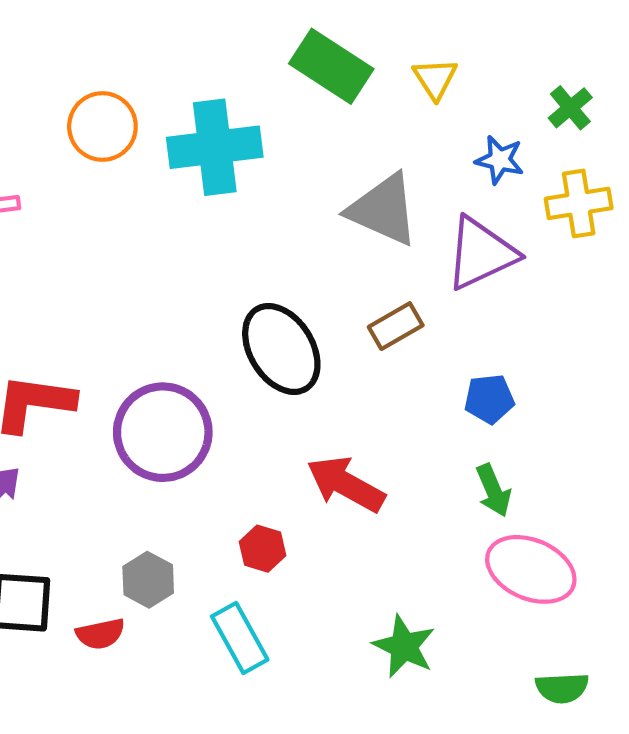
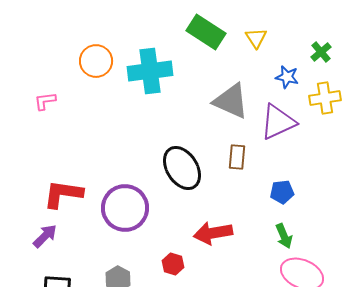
brown rectangle: (396, 326) -> (237, 157), turned -55
red arrow: (346, 484) -> (213, 233), turned -39

